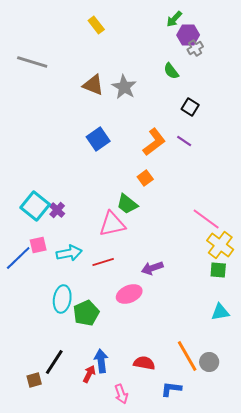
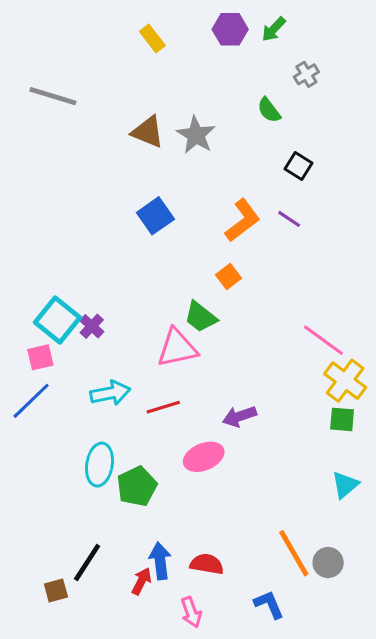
purple hexagon: (188, 35) -> (230, 29), moved
pink square: (38, 245) -> (40, 357), moved
cyan triangle: (220, 312) -> (345, 485), turned -30
red semicircle: (144, 363) -> (207, 564), moved
blue L-shape: (171, 389) -> (269, 604), turned 60

